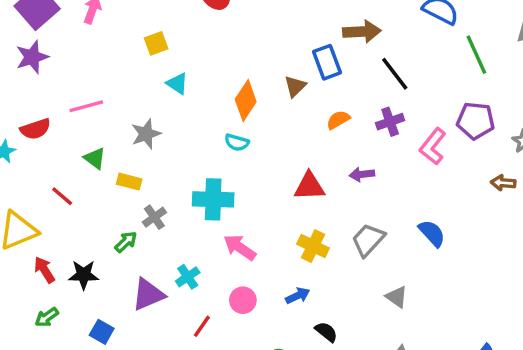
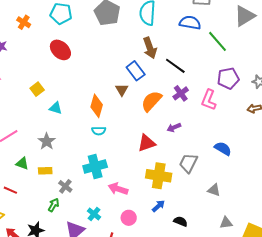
brown arrow: (362, 32) -> (150, 48), turned 90
orange semicircle: (338, 120) -> (151, 101), size x1.6
yellow cross: (313, 246) -> (159, 176), size x1.4

